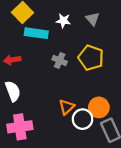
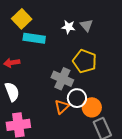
white star: (63, 21) -> (68, 27), moved
gray cross: (60, 61) -> (62, 79), moved, size x1.5
white circle: (83, 119) -> (77, 98), moved

